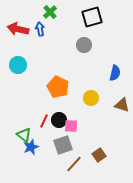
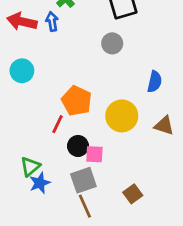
yellow circle: (91, 98) -> (122, 116), size x1.5
red line: (44, 121) -> (57, 124), moved
green triangle: (24, 135) -> (30, 167), turned 42
brown line: (74, 164) -> (85, 206), moved, turned -66

